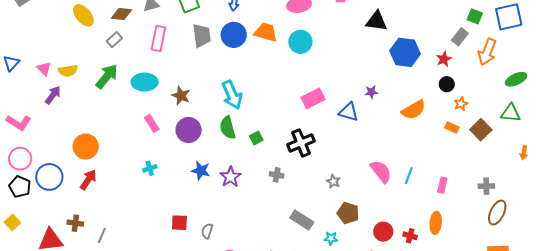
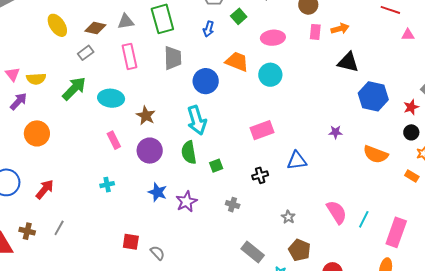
blue circle: (234, 35) -> (206, 81), moved
pink rectangle: (158, 39) -> (129, 56), turned -30
pink rectangle: (313, 98) -> (262, 130), moved
orange semicircle: (414, 110) -> (376, 154), turned 45
blue triangle: (348, 112) -> (297, 161), moved, turned -30
black cross: (301, 143) -> (260, 175), size x0.6
orange circle: (86, 147) -> (37, 133), moved
pink rectangle: (442, 185) -> (396, 232), size x1.8
gray semicircle: (207, 231) -> (157, 253), turned 112
gray line: (102, 235) -> (59, 228), moved

